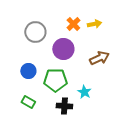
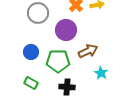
brown arrow: (99, 58) -> (88, 51), moved
cyan star: (84, 92) -> (101, 73), moved

